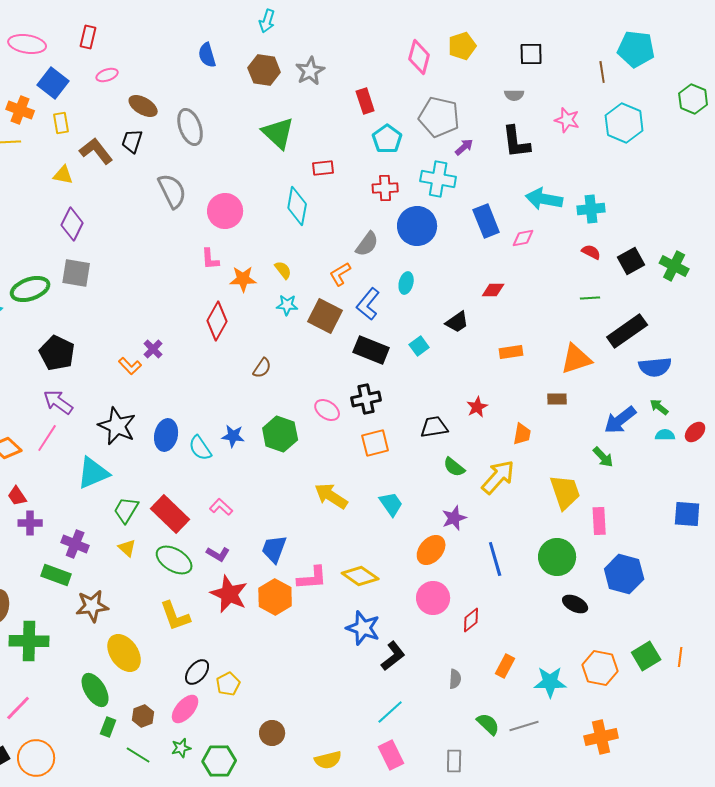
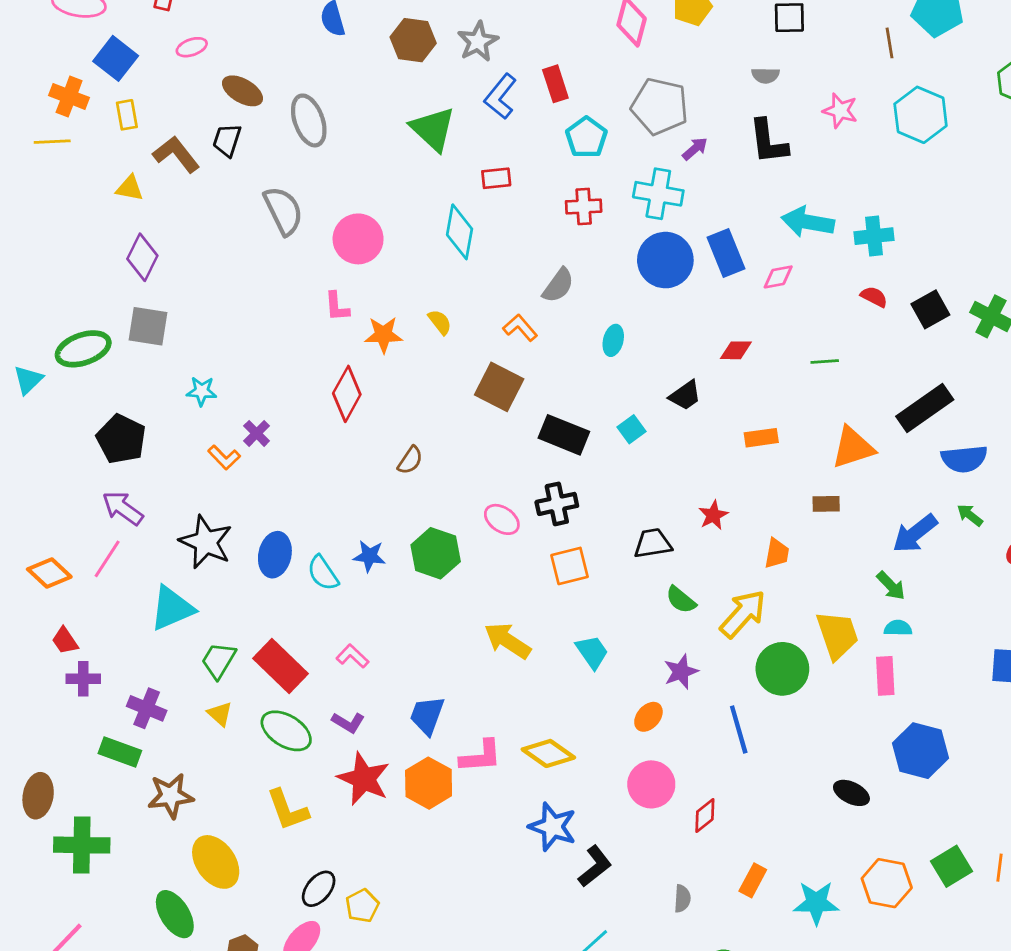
blue circle: (417, 226) -> (665, 260), moved
orange L-shape: (340, 274) -> (520, 328), turned 80
green line: (590, 298) -> (825, 362), moved
blue L-shape: (368, 304) -> (500, 97), moved
cyan star: (287, 305) -> (202, 391), moved
cyan semicircle: (665, 435) -> (898, 628), moved
orange ellipse: (431, 550) -> (648, 717), size x0.7
green circle: (557, 557) -> (782, 669), moved

